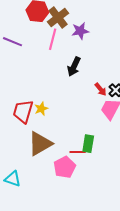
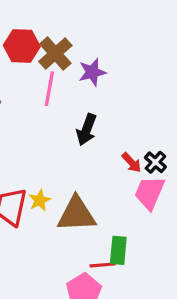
brown triangle: (40, 144) -> (76, 214), moved, turned 32

